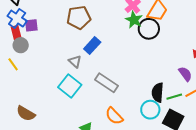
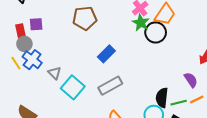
blue cross: (17, 18) -> (32, 60), moved
blue rectangle: (92, 46) -> (106, 54), moved
gray triangle: (75, 61) -> (55, 73), moved
gray rectangle: (106, 83) -> (110, 86), turned -65

